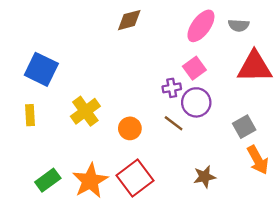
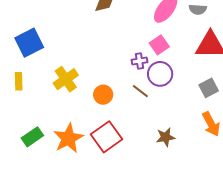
blue square: (41, 69) -> (29, 43), turned 36
gray square: (244, 127) -> (209, 88), moved

